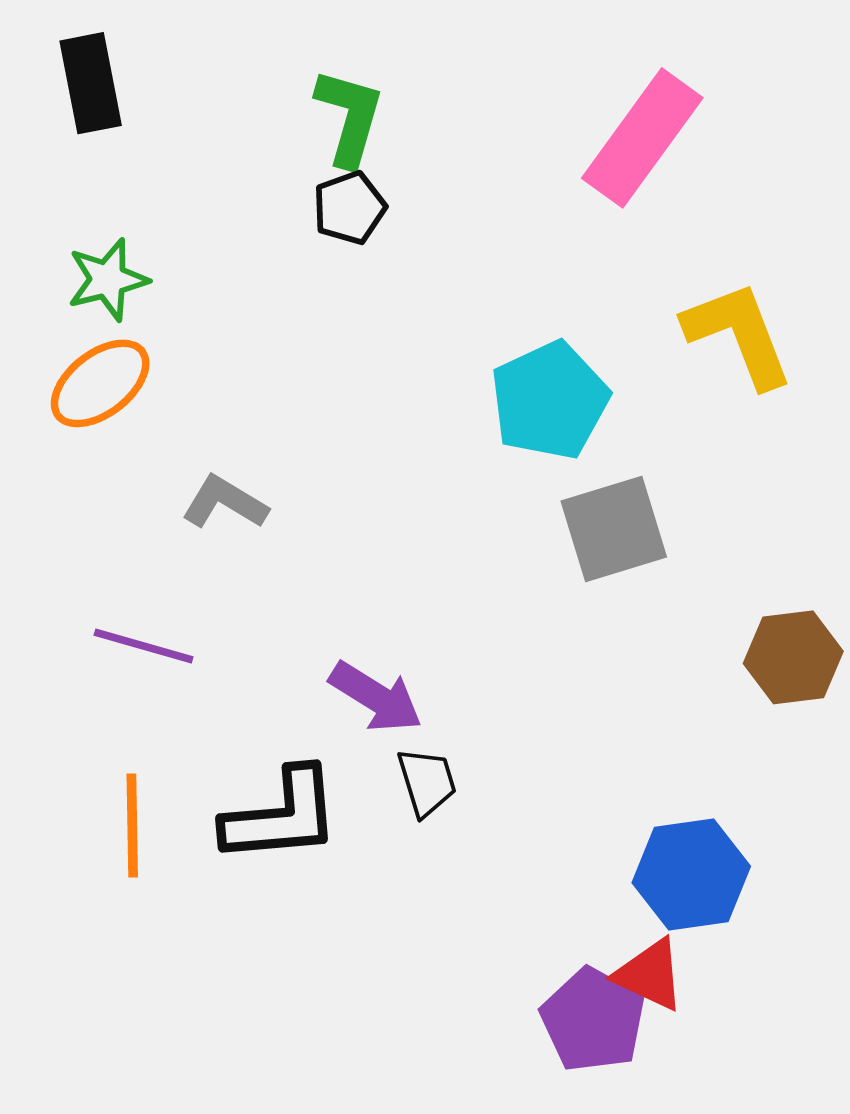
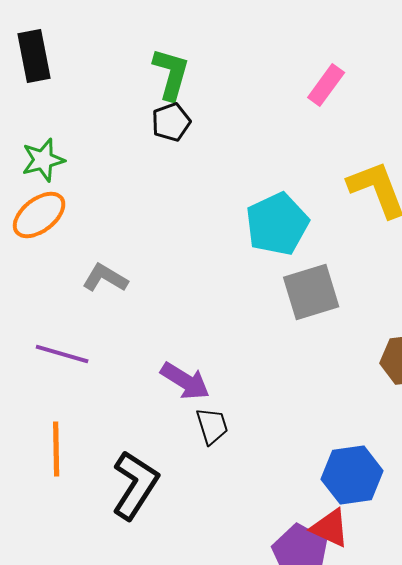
pink rectangle: (642, 138) -> (326, 85), size x0.6
black L-shape: (281, 816) -> (135, 485), moved, turned -52

